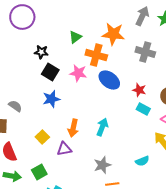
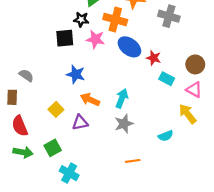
black star: (41, 52) -> (81, 19), moved
black square: (50, 72) -> (65, 38), turned -36
red star: (139, 90) -> (154, 58), moved
blue star: (51, 99) -> (76, 74), moved, turned 30
orange arrow: (73, 128) -> (90, 100), turned 102
gray star: (102, 165) -> (124, 124), moved

